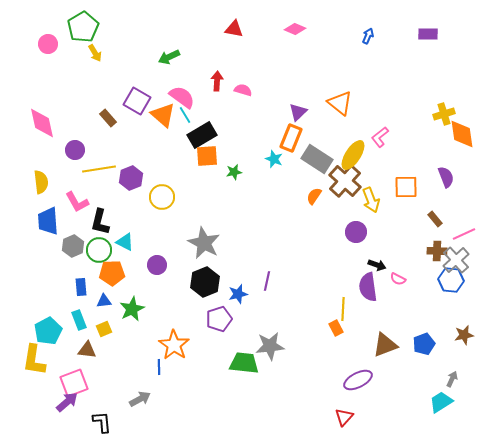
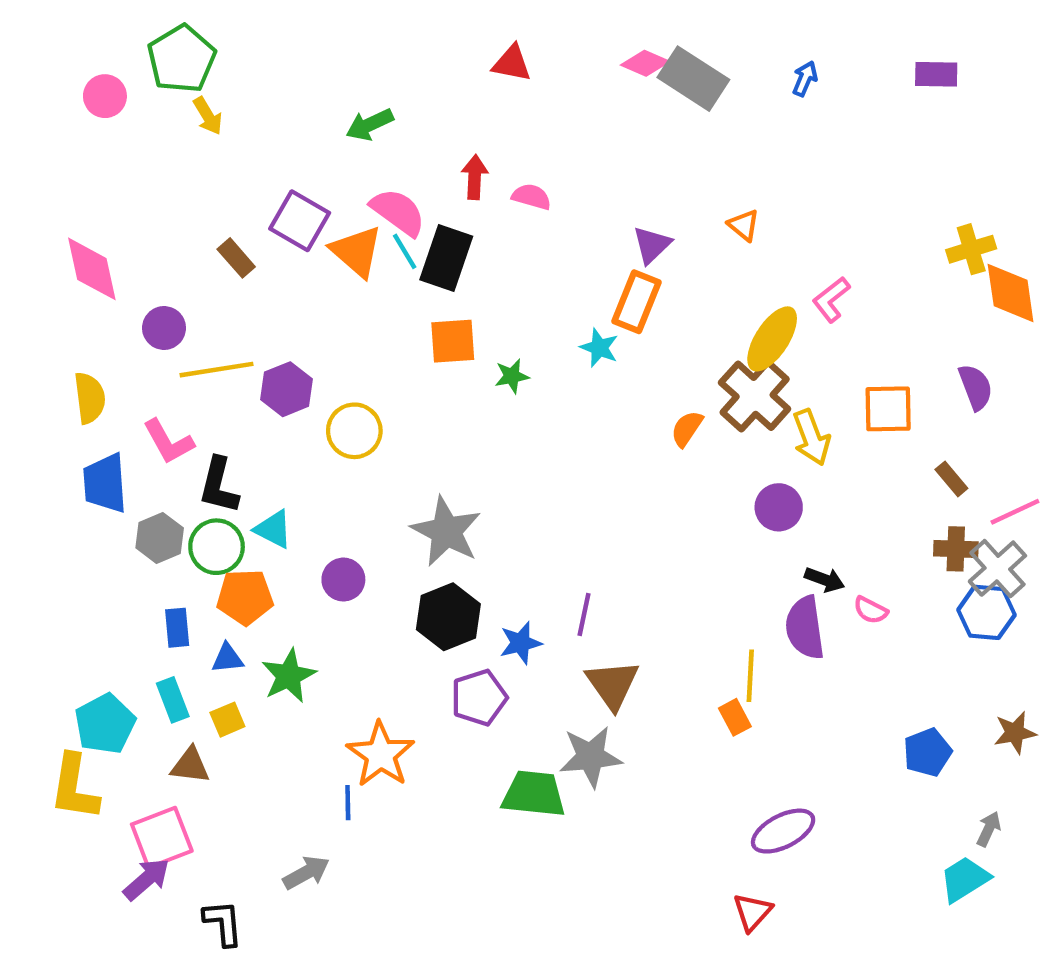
orange triangle: (340, 103) -> (744, 225), size x0.6
black rectangle: (202, 135) -> (446, 258), moved, turned -40
gray rectangle: (317, 159) -> (693, 79), moved
brown triangle: (385, 345) -> (612, 685), moved, turned -44

